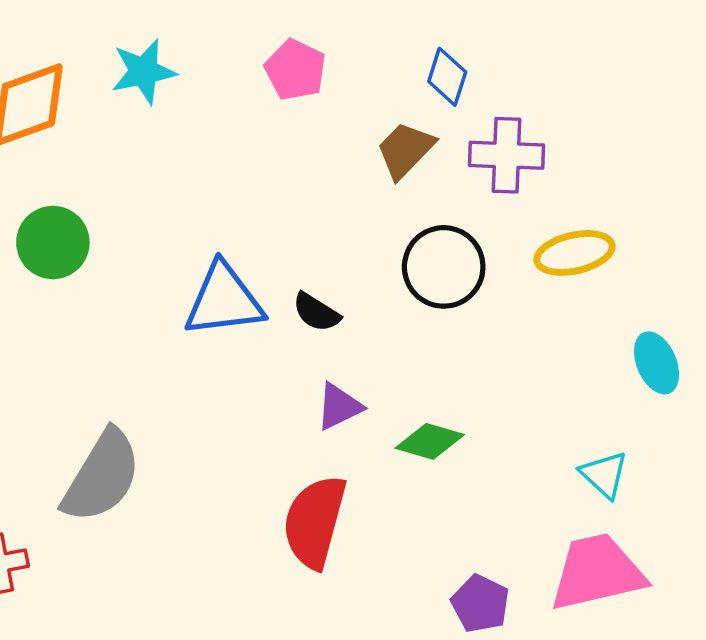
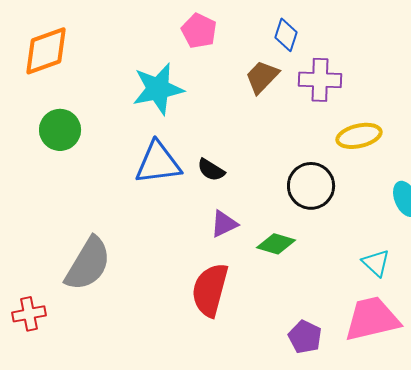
cyan star: (144, 72) -> (158, 89), moved, size x1.4
black circle: (444, 267) -> (311, 186), moved

